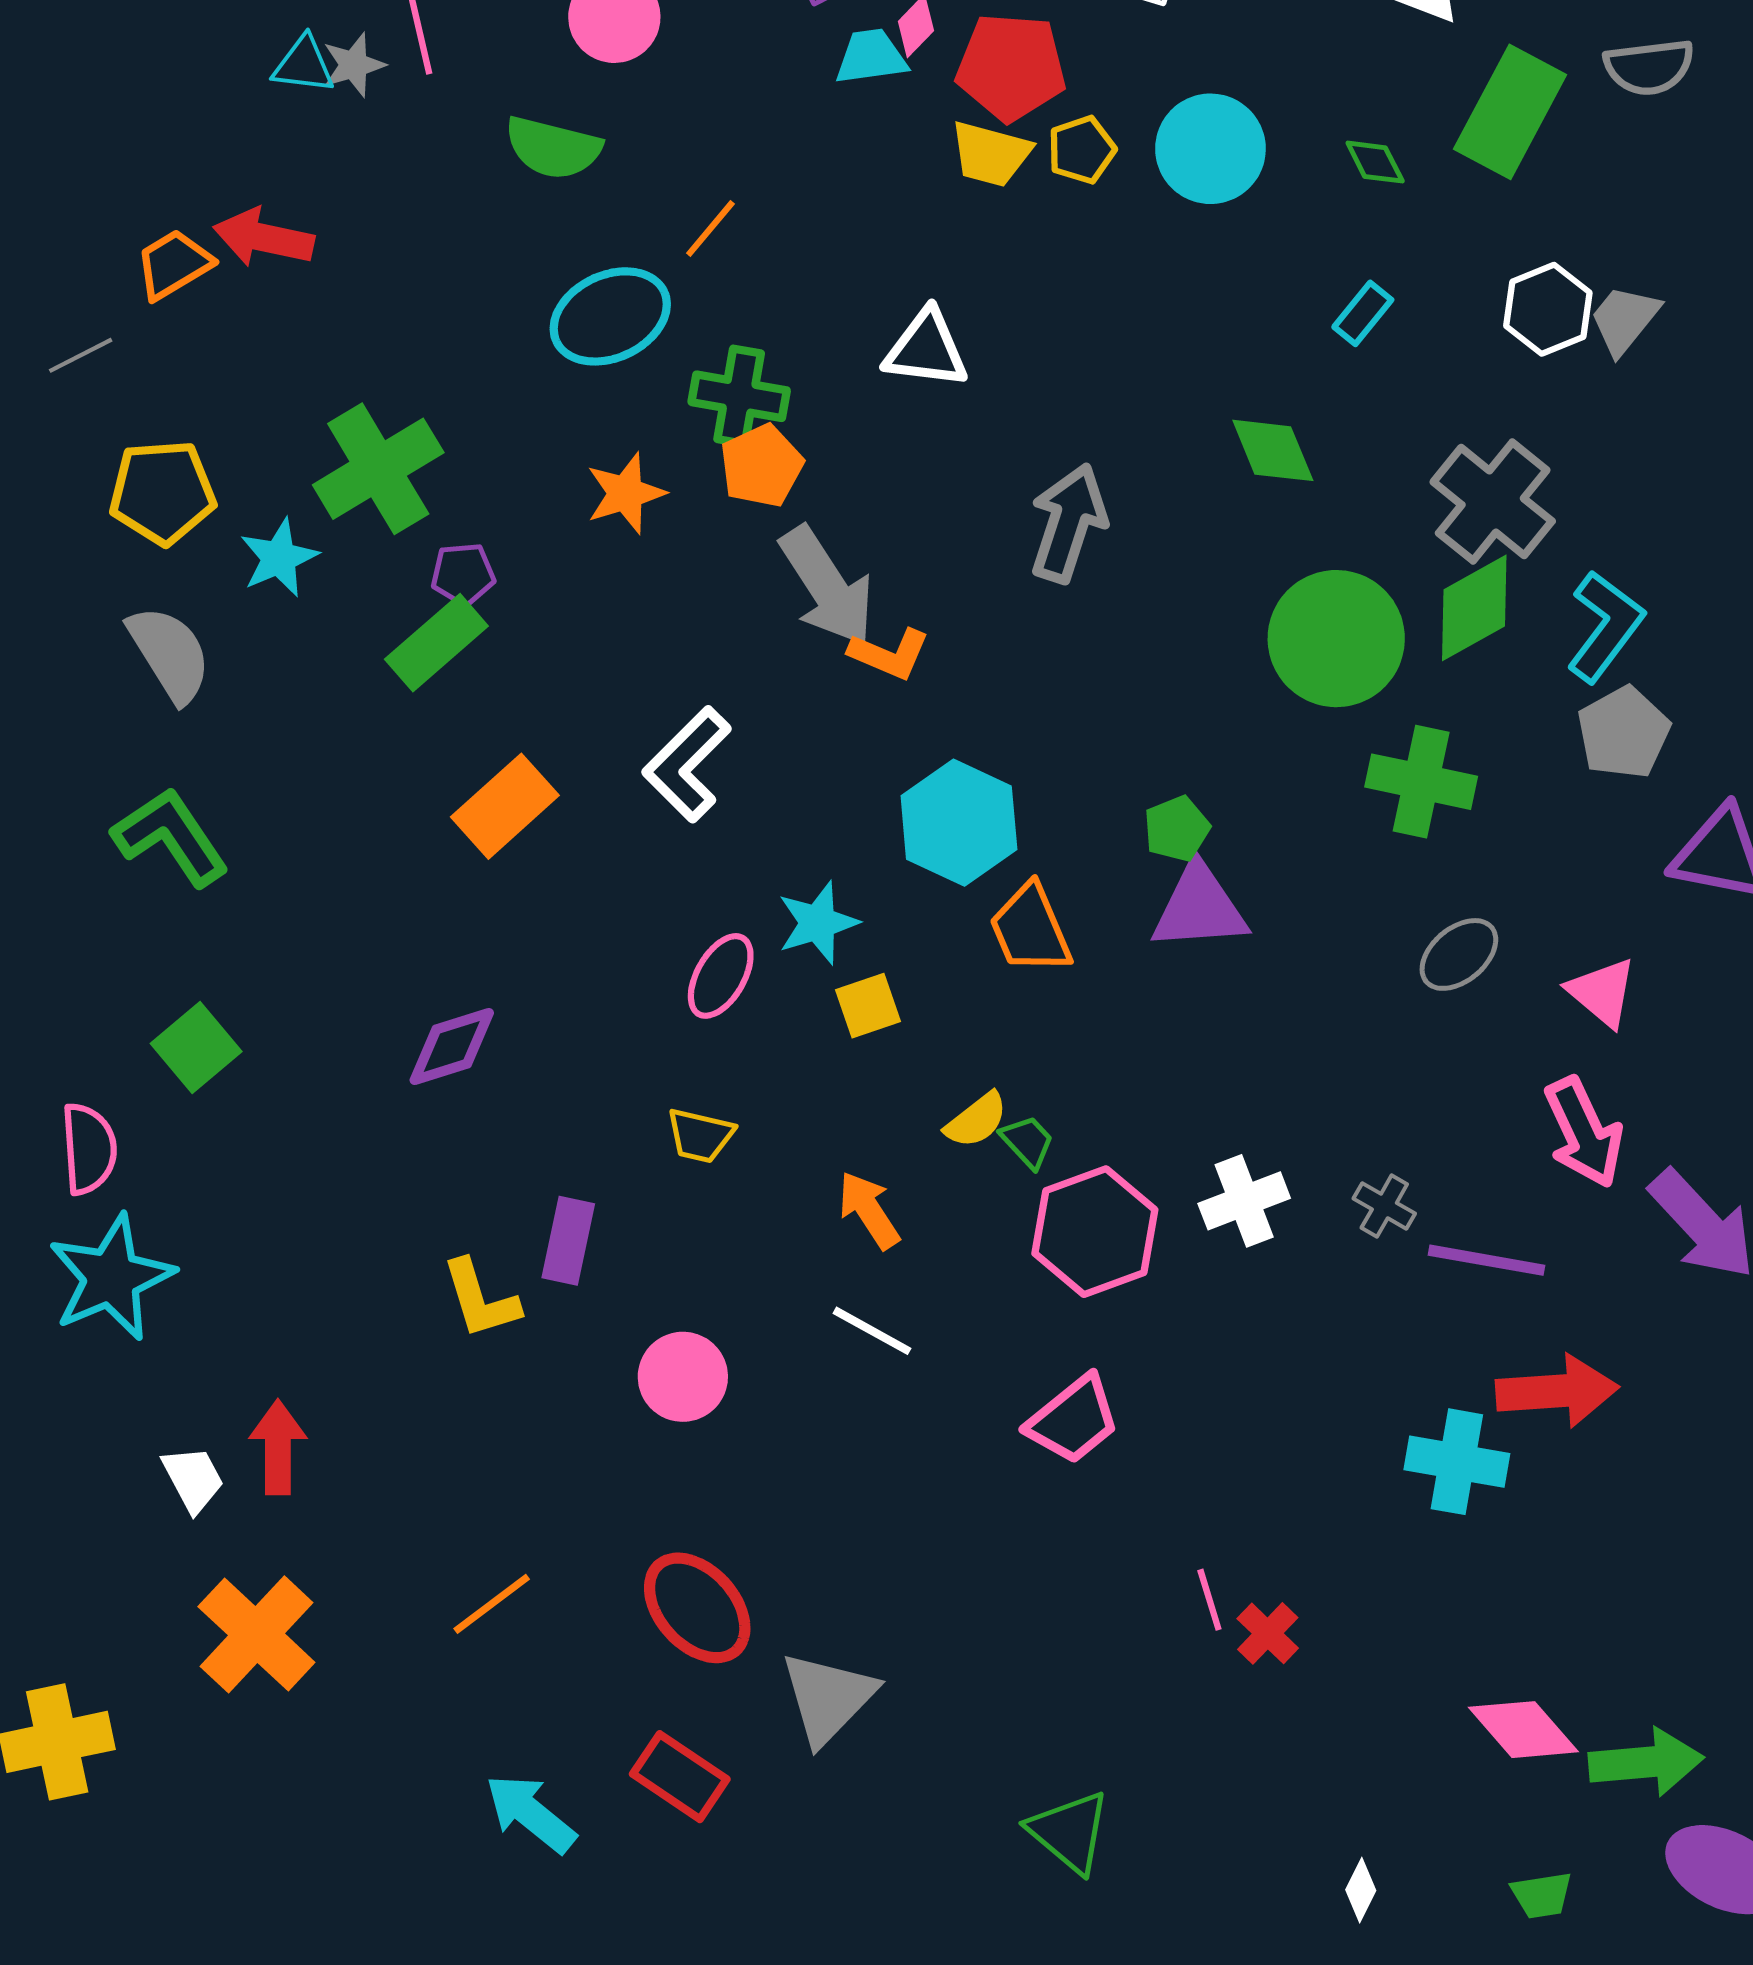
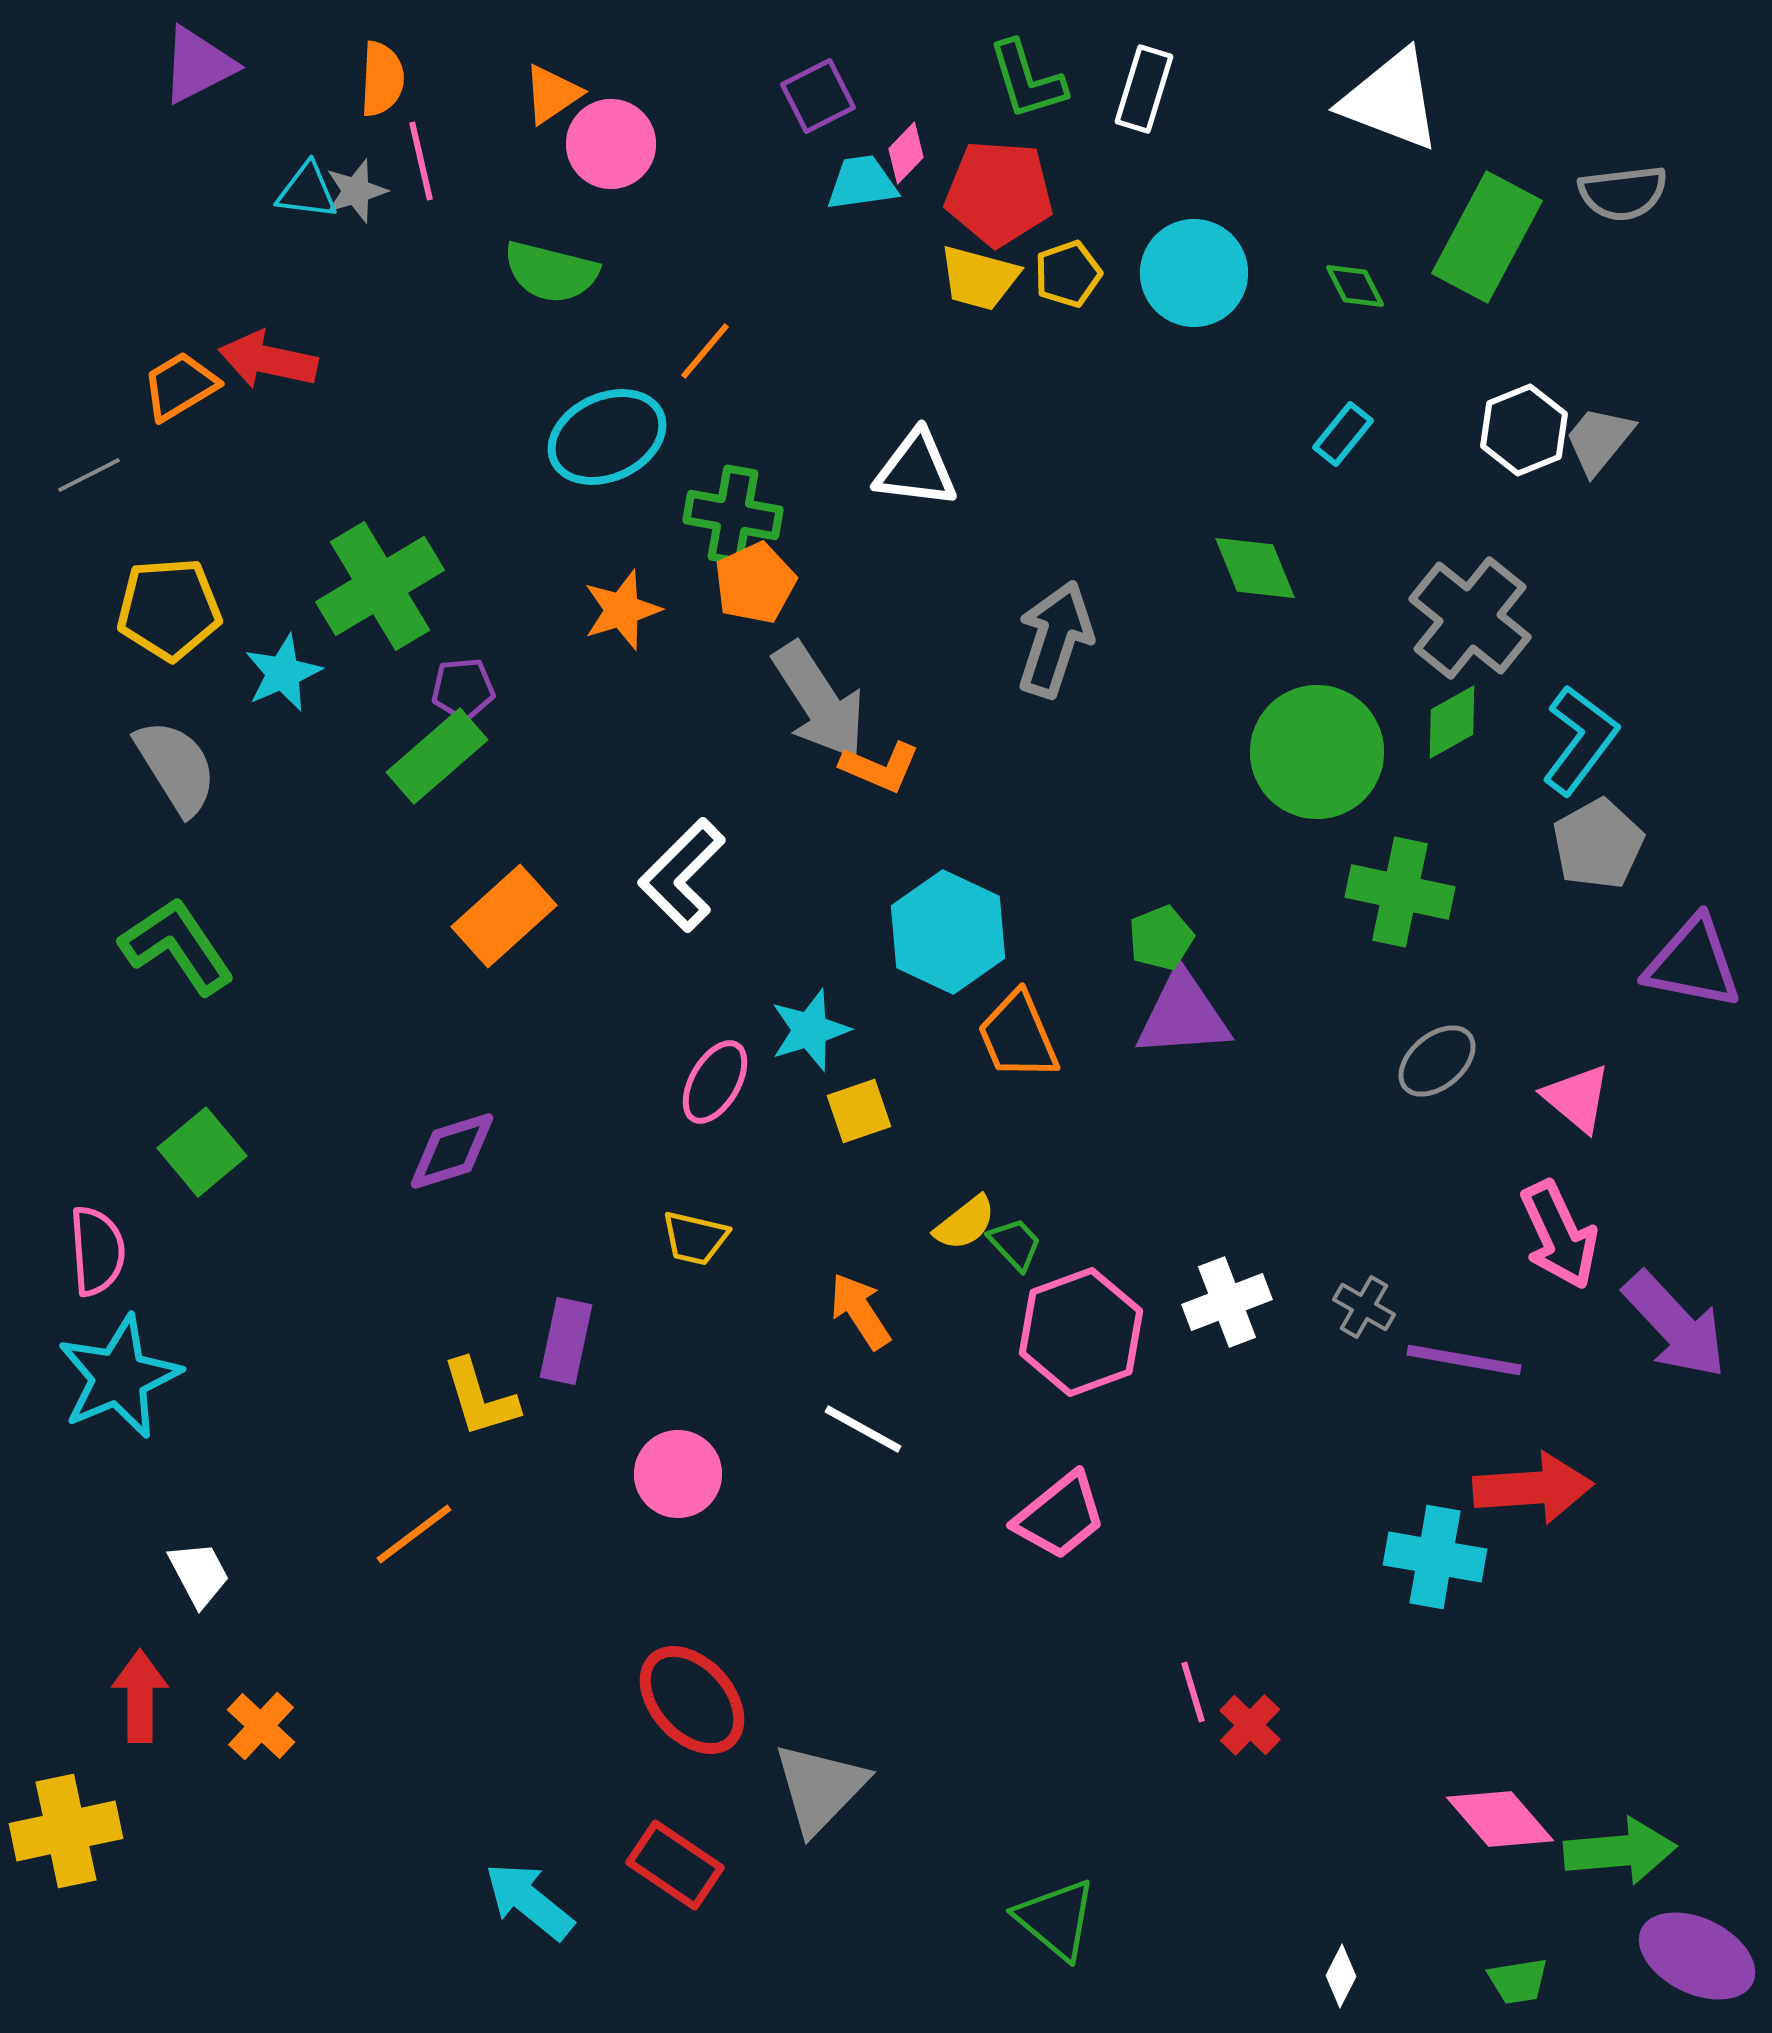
green diamond: (1474, 608) -> (1452, 722), size x0.7
red arrow: (278, 1447) -> (140, 1696), moved
orange line: (492, 1604) -> (414, 1534), moved
orange cross: (256, 1634) -> (261, 1726), size x0.6

